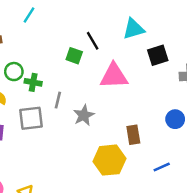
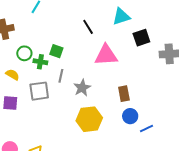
green square: (74, 56) -> (56, 51), moved
blue circle: (175, 119) -> (130, 116), moved
brown rectangle: (133, 135) -> (124, 94), moved
yellow hexagon: (109, 160) -> (89, 119), moved

